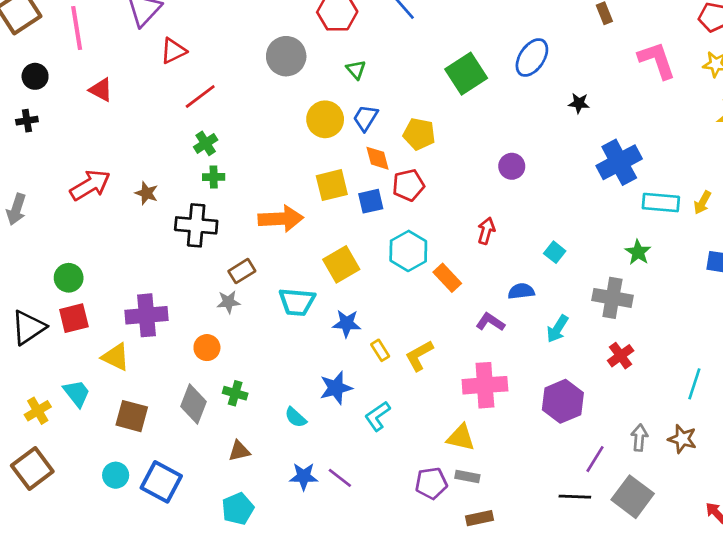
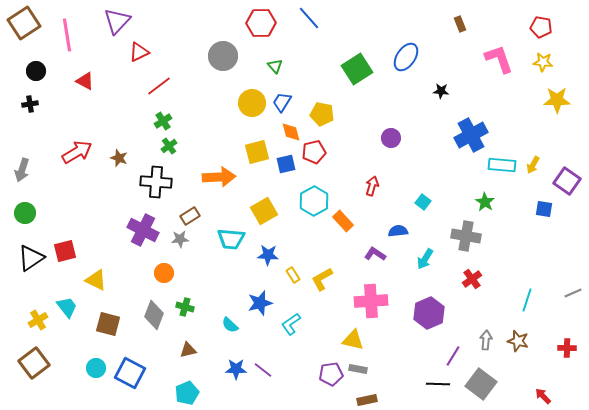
green cross: (214, 177) -> (169, 146), turned -35
green circle: (69, 278) -> (25, 213), moved
purple cross: (147, 315) -> (143, 230), moved, turned 32

